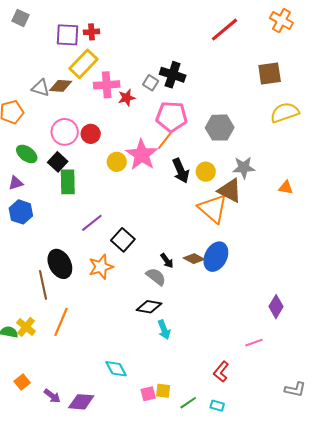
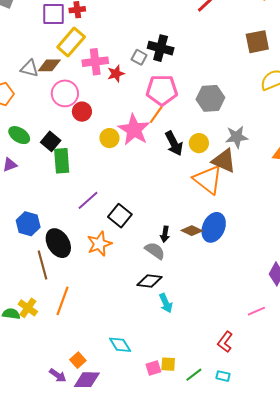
pink circle: (65, 132) -> (65, 93), moved
blue hexagon: (21, 212) -> (28, 224), moved
black arrow: (167, 261) -> (165, 234), turned 49
orange square: (22, 382) -> (78, 360), moved

